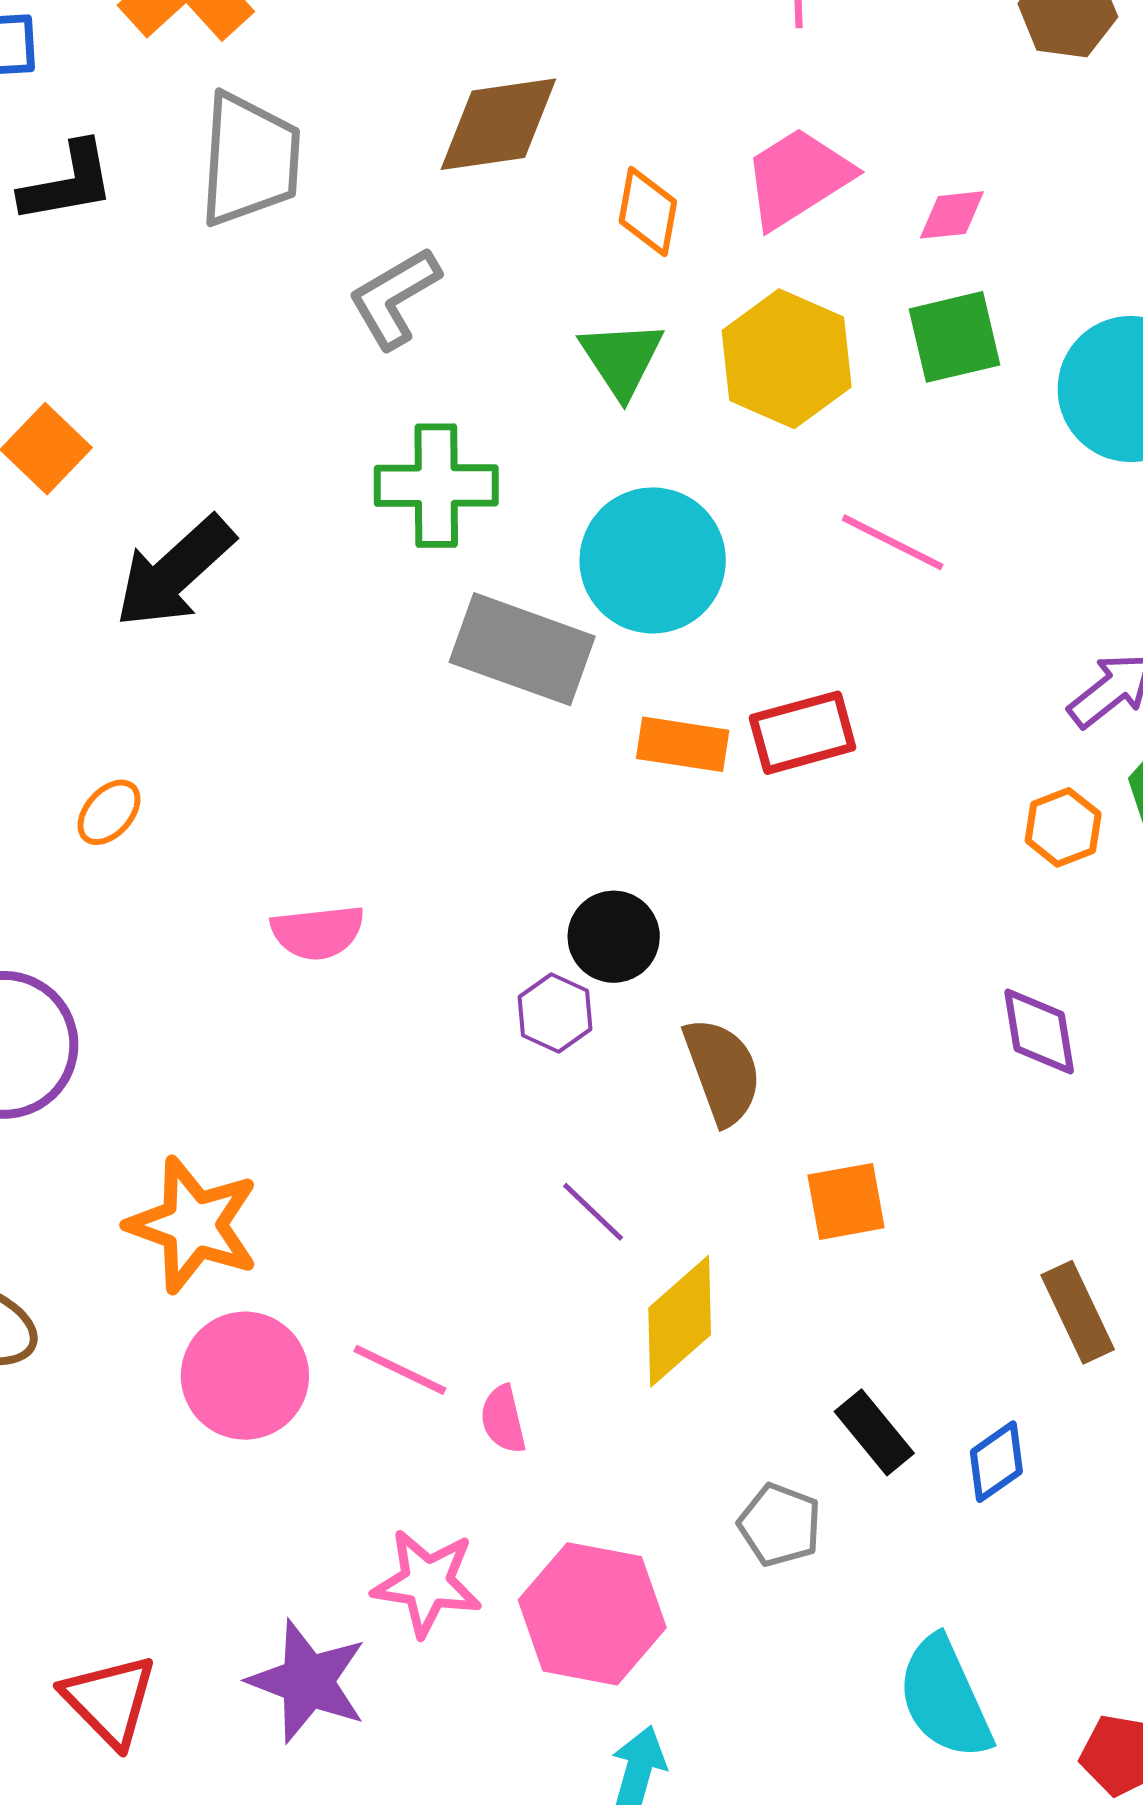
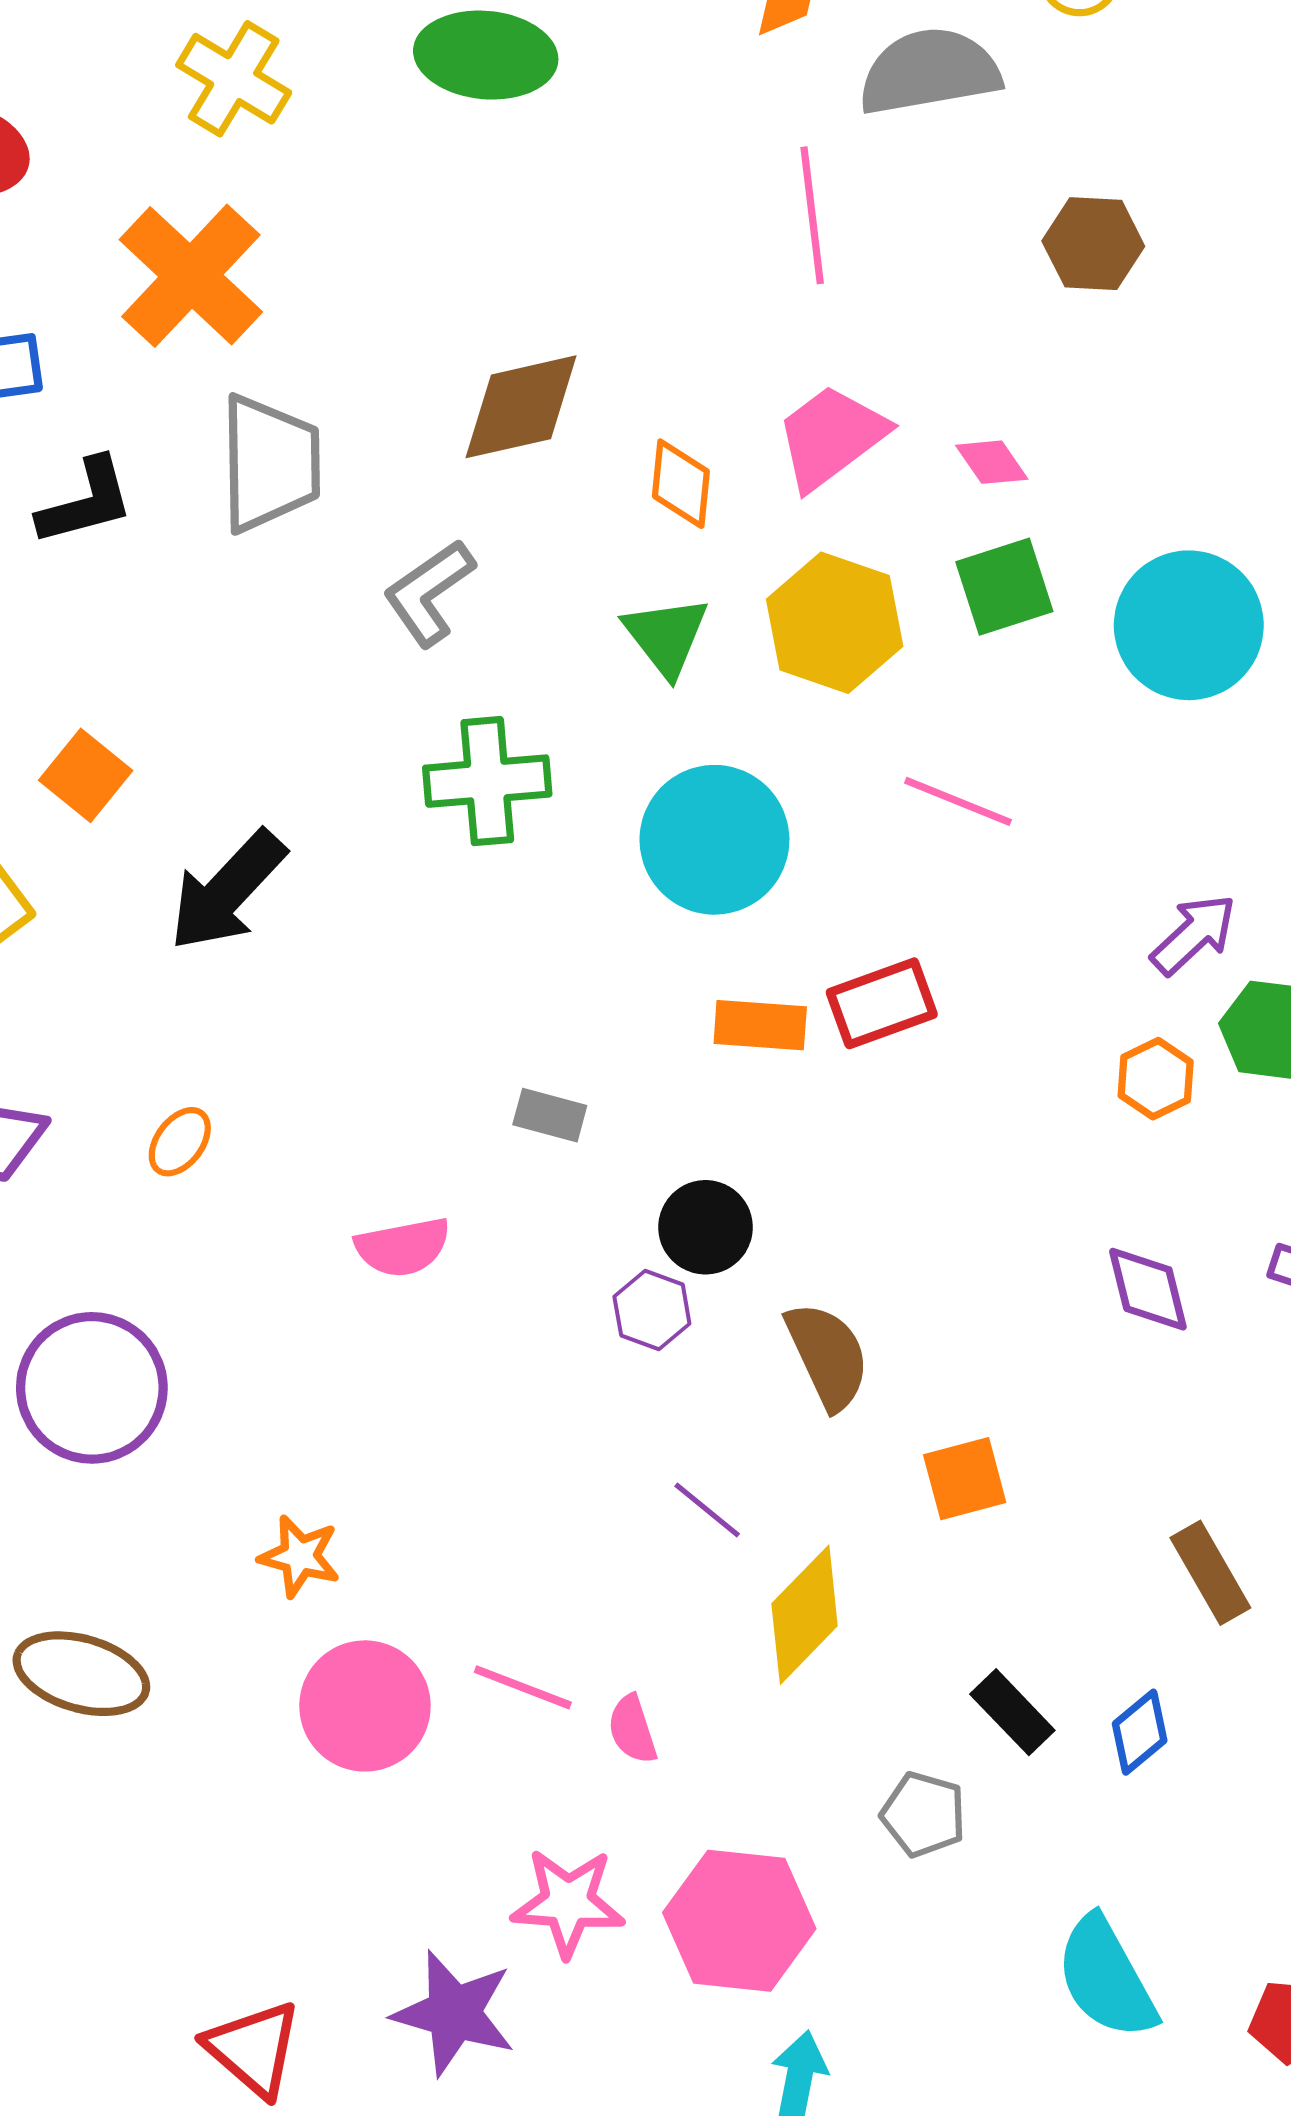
pink diamond: (952, 215) -> (992, 462), turned 66
gray rectangle: (522, 649) -> (550, 1115), moved, size x0.5
orange star: (193, 1225) -> (300, 1556), size x0.6

